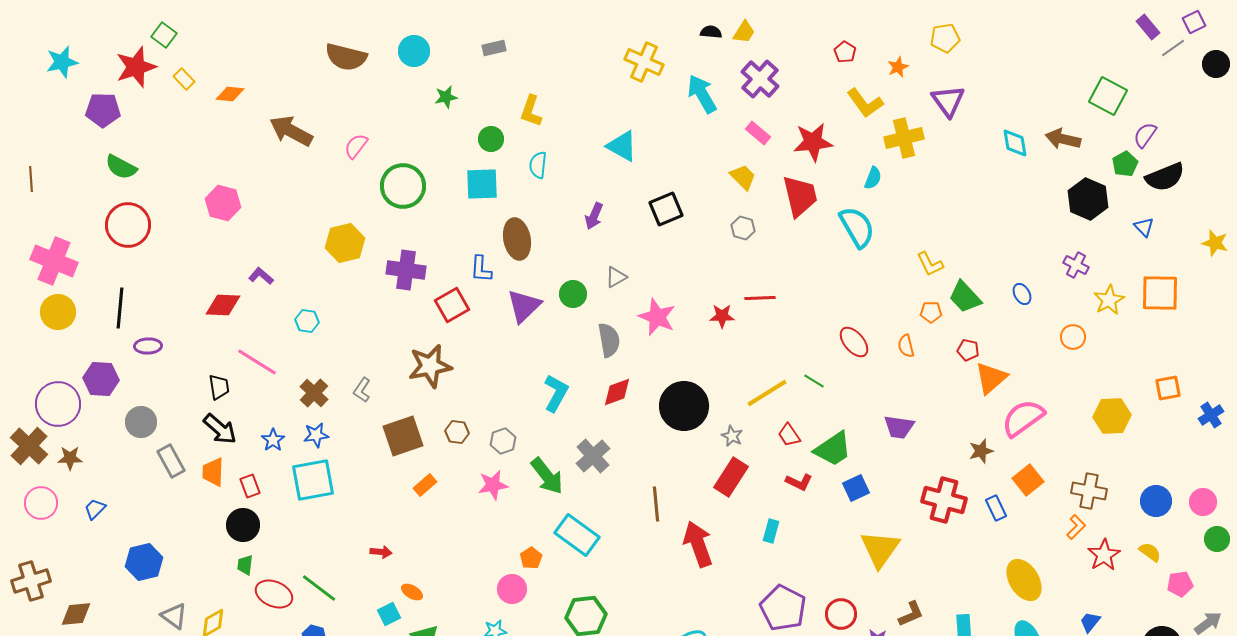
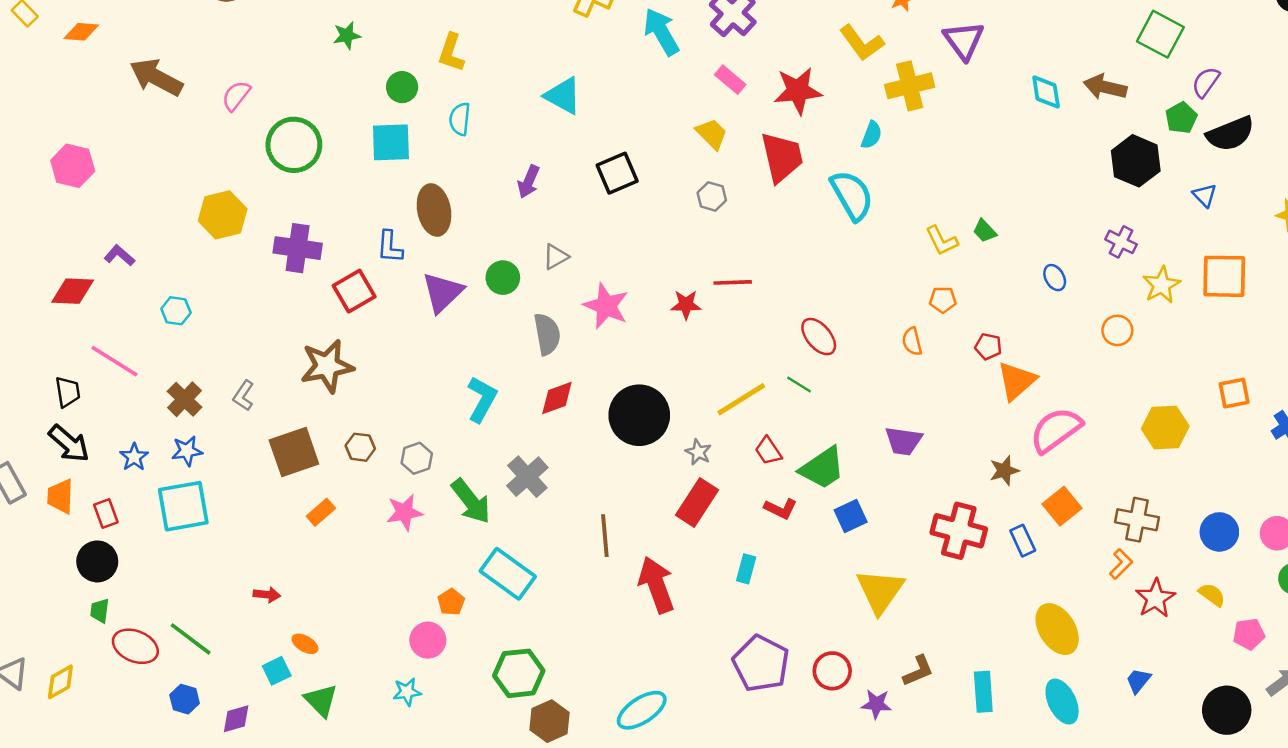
green trapezoid: (965, 297) -> (985, 231), moved, size x0.6
red ellipse: (854, 342) -> (819, 337), moved

